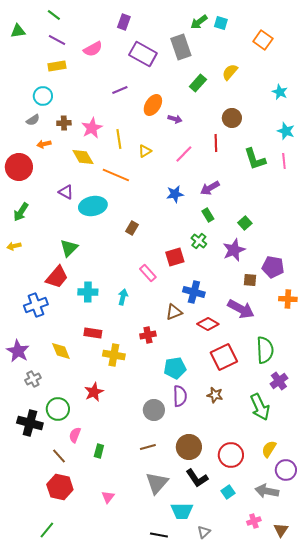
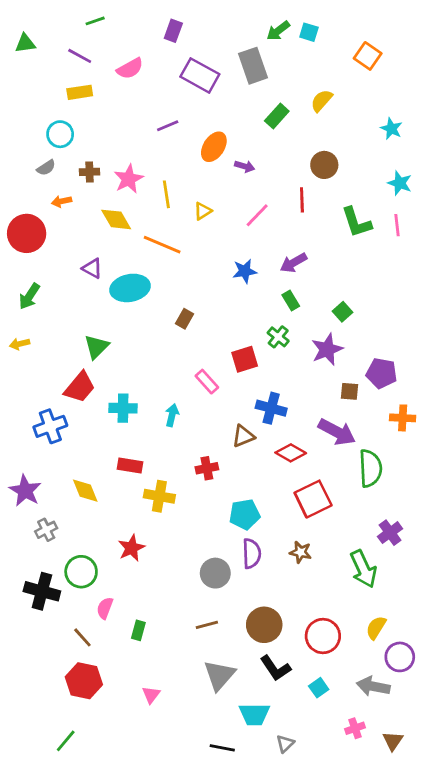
green line: (54, 15) -> (95, 21), moved, turned -56
green semicircle: (265, 350) -> (370, 468), moved

